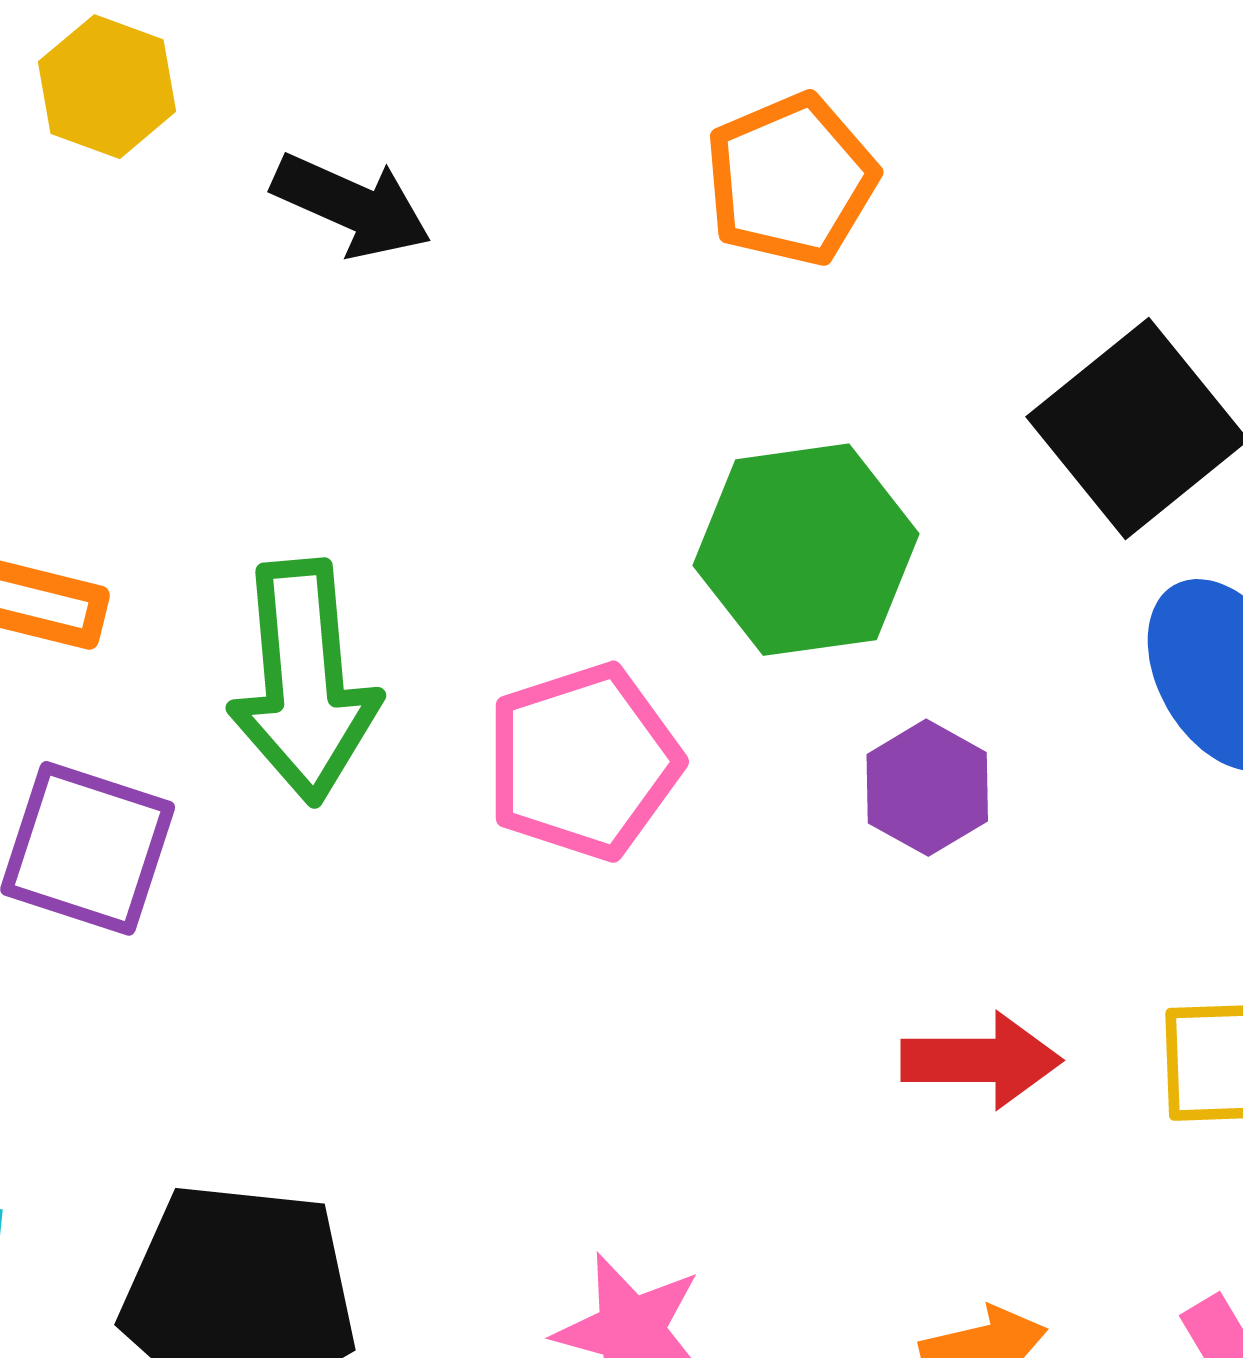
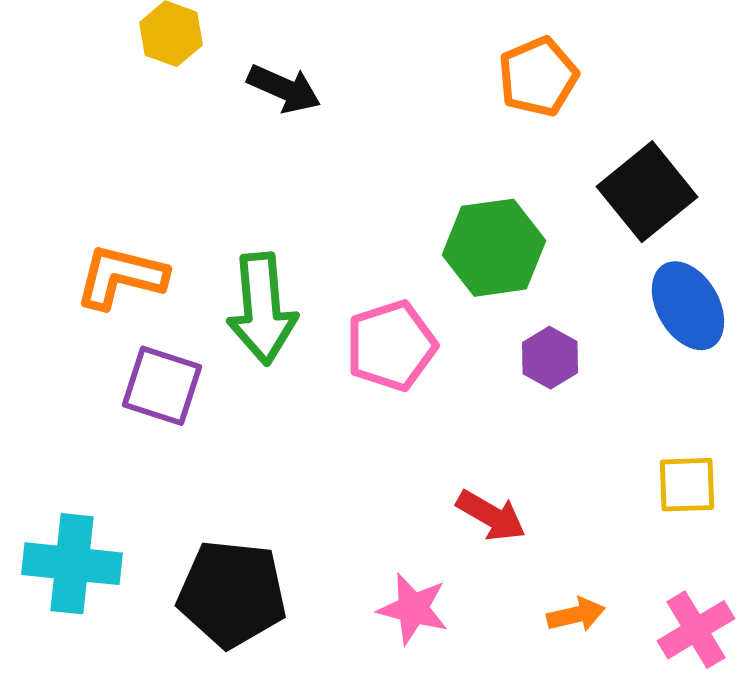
orange pentagon: (791, 180) -> (538, 77), moved
red arrow: (981, 1060) -> (491, 516), moved, turned 30

